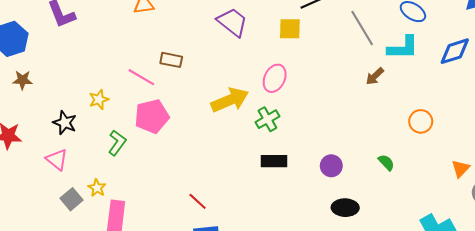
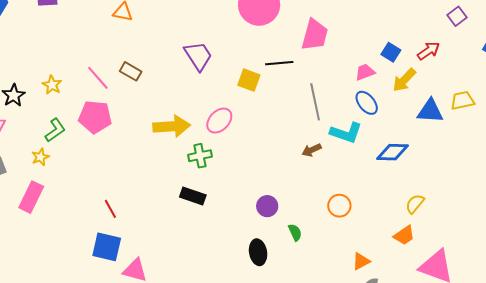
yellow star: (99, 100) -> (52, 85), turned 30
purple circle: (331, 166) -> (267, 206), moved
yellow star: (97, 188) -> (40, 157), moved
black ellipse: (345, 208) -> (258, 252), moved, turned 60

